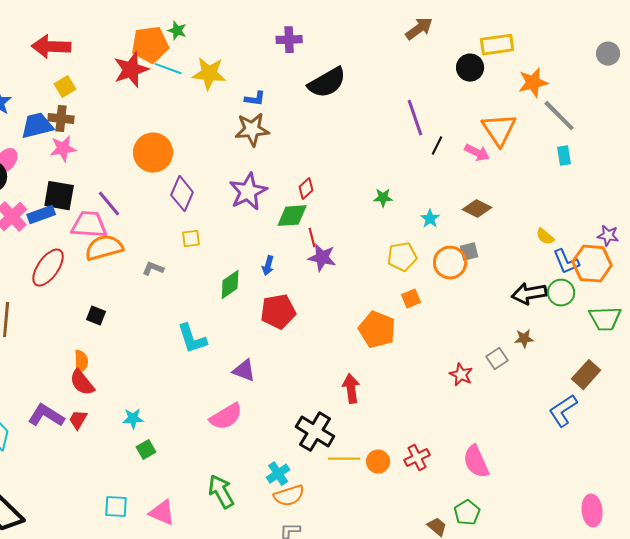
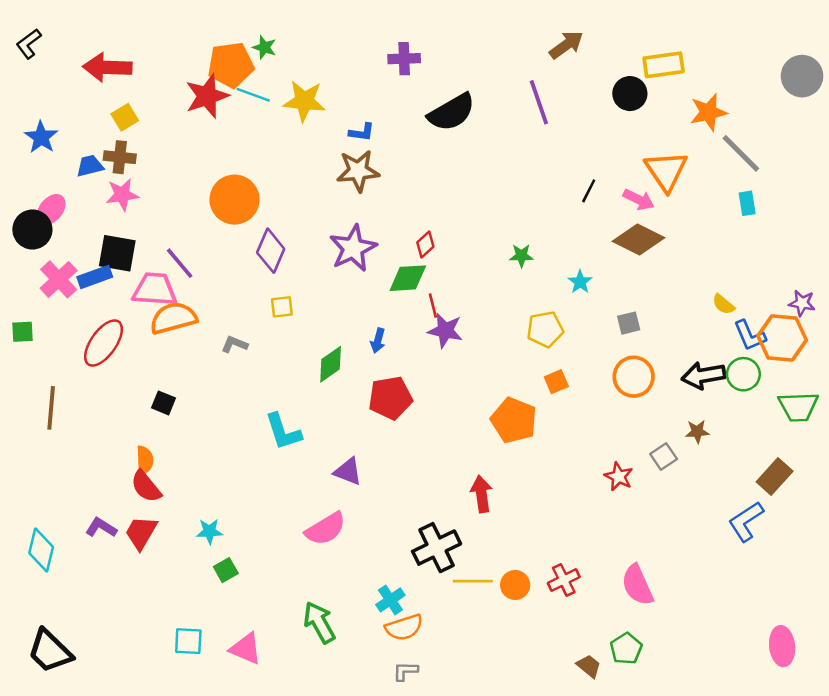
gray circle: (608, 54) -> (802, 76), size x1.4
purple line: (415, 118) -> (539, 102), moved
blue trapezoid: (37, 126) -> (90, 166), size x0.7
brown diamond: (477, 209) -> (639, 239), moved, size x1.4
orange circle: (450, 263) -> (634, 377), moved
purple L-shape: (46, 416) -> (101, 528), size x0.7
red trapezoid: (78, 420) -> (141, 533), size x1.4
black cross: (315, 432) -> (437, 548), turned 33

